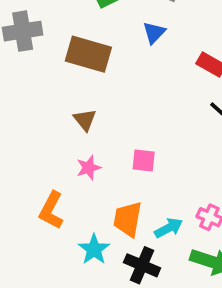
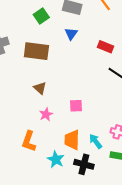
cyan arrow: (169, 228) -> (96, 141), turned -91

